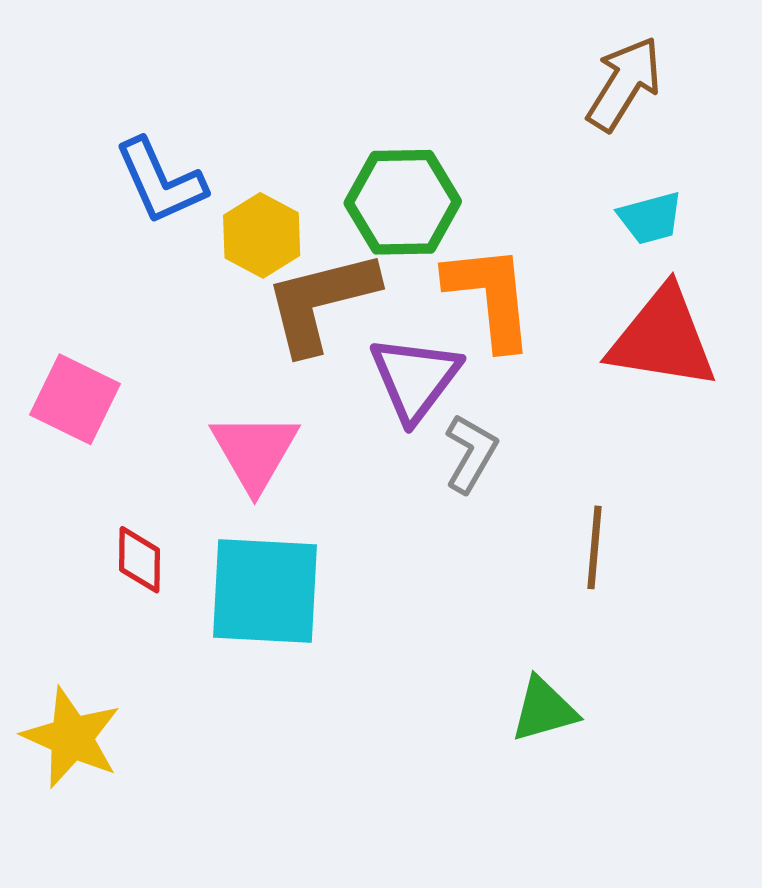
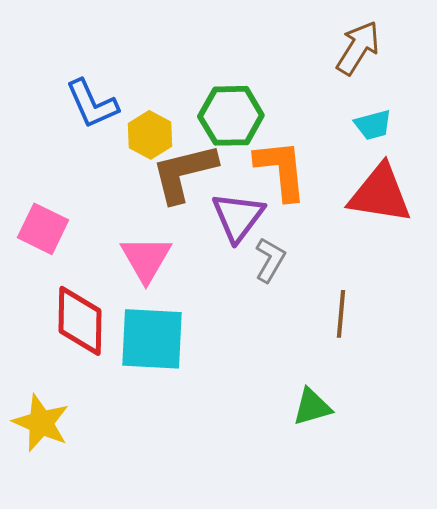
red diamond: (139, 560) -> (80, 321), size x1.8

